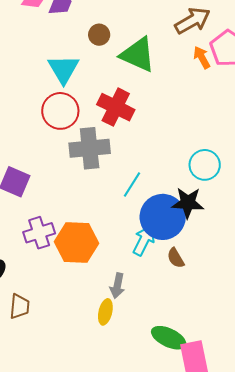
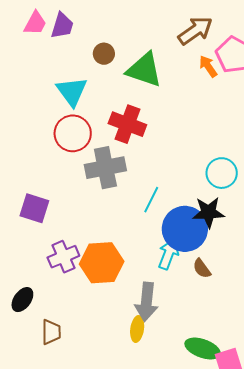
gray arrow: (117, 286) -> (147, 302), size x1.5

